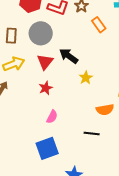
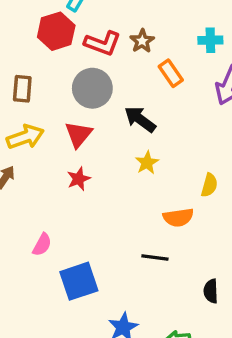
gray circle: (41, 33) -> (92, 88), moved
black arrow: (69, 56) -> (140, 119), moved
pink semicircle: (52, 117) -> (42, 245), moved

